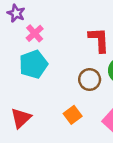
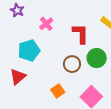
pink cross: (35, 33) -> (46, 24), moved
red triangle: (21, 118) -> (18, 77), moved

